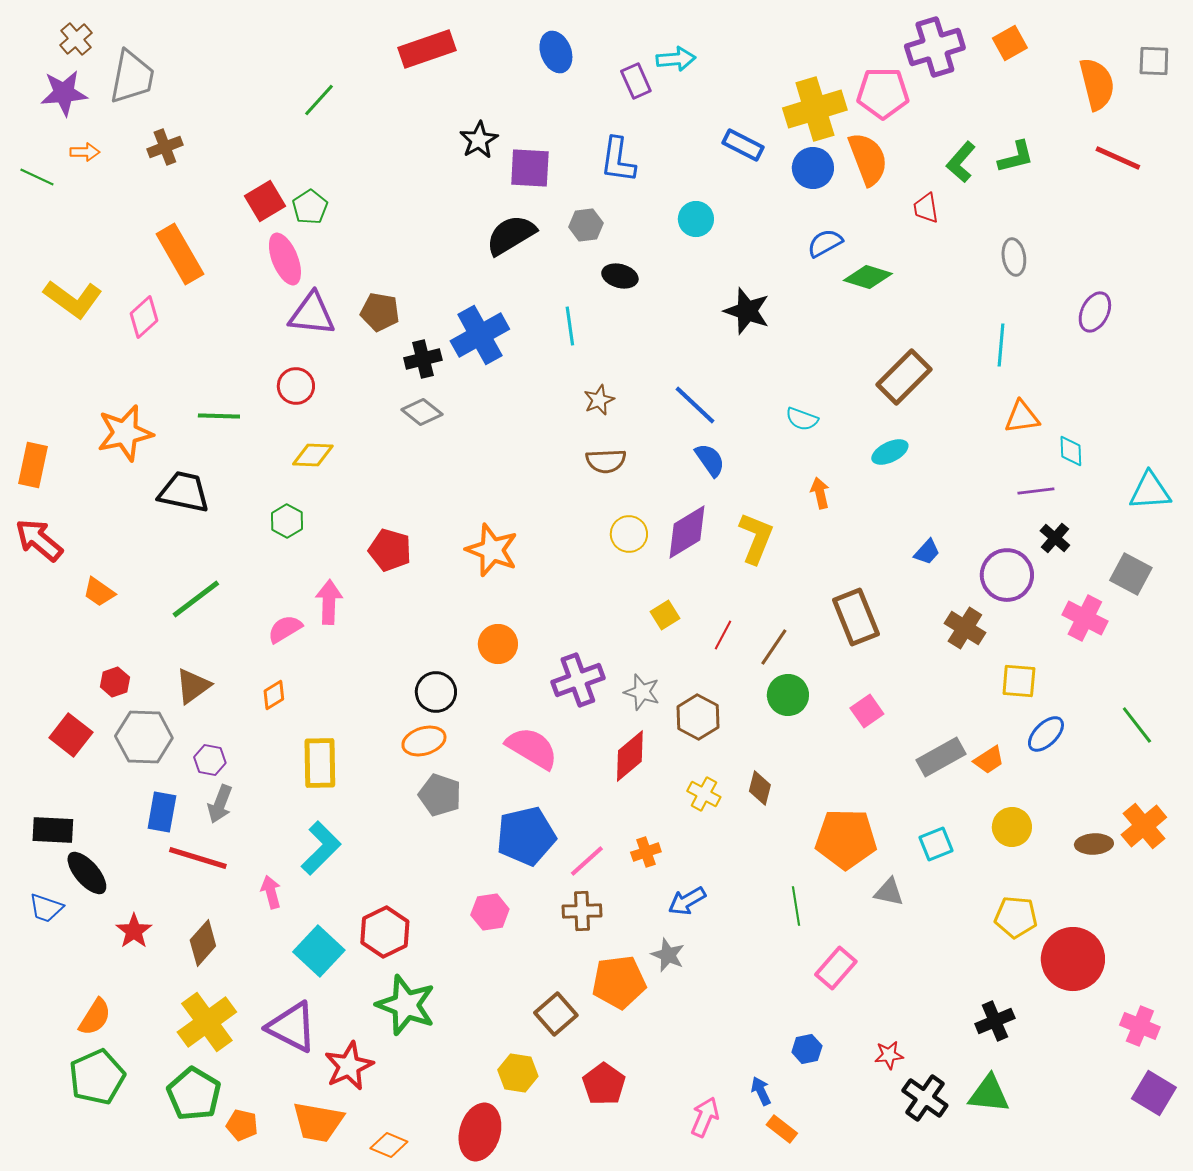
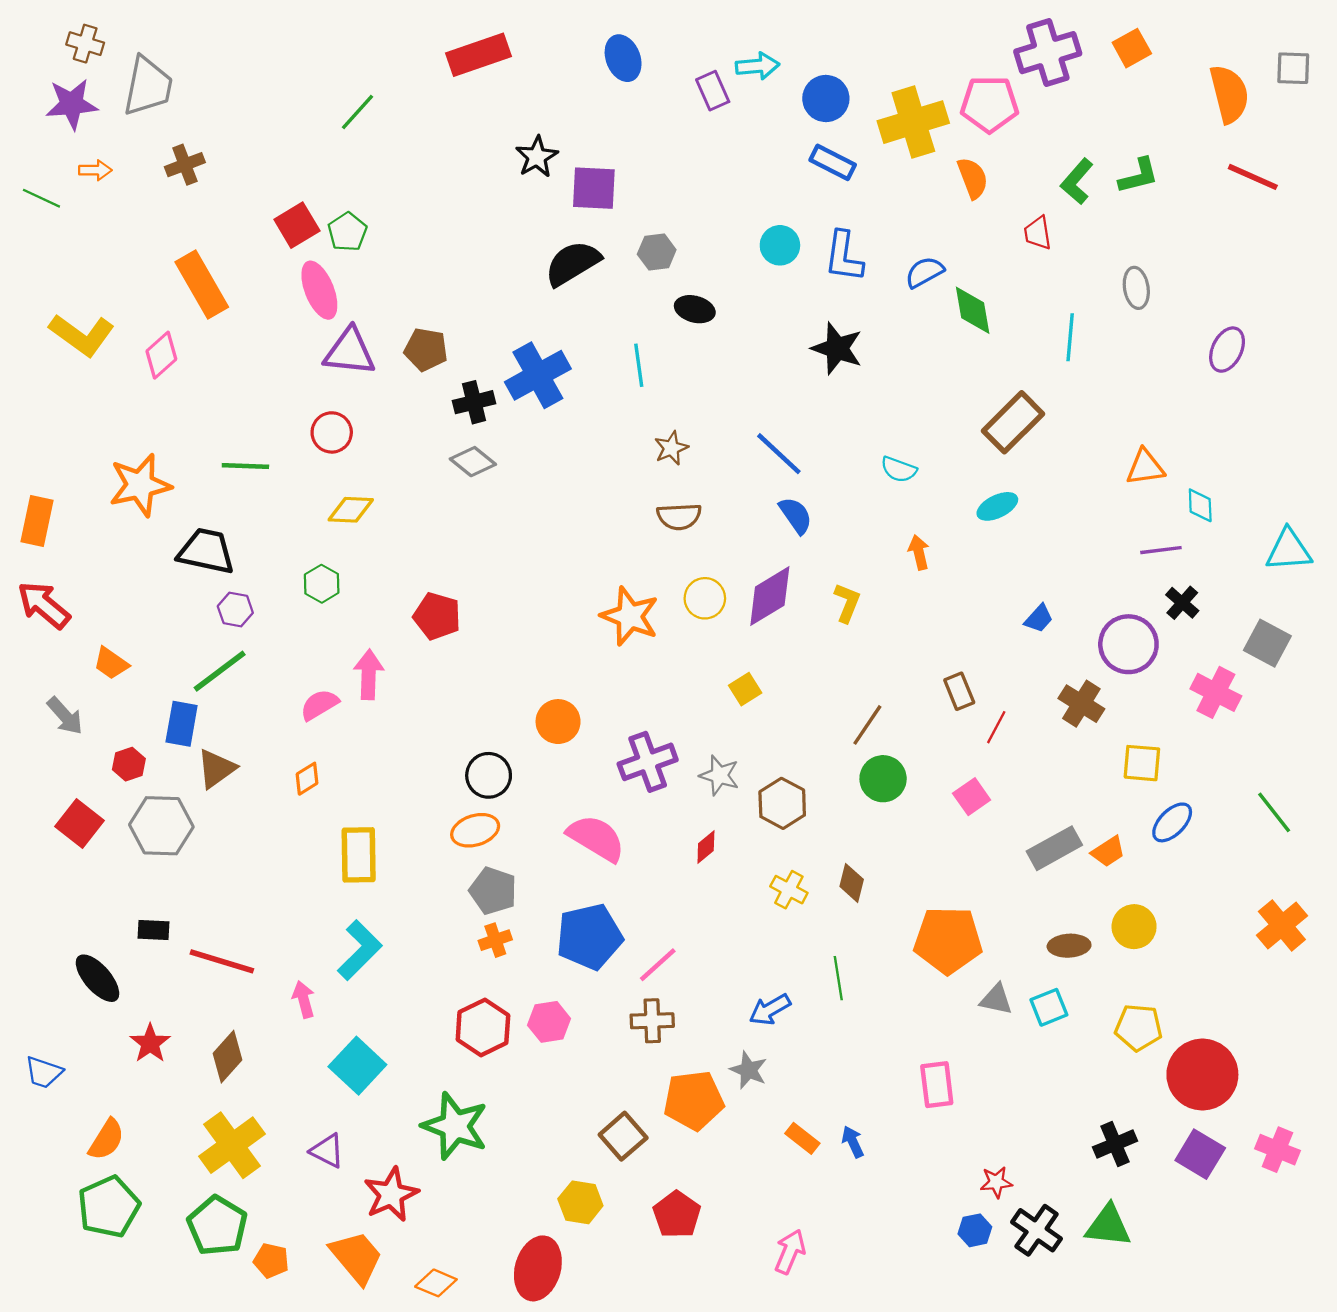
brown cross: (76, 39) -> (85, 44), turned -32
orange semicircle: (868, 159) -> (973, 178), size x0.7
blue L-shape: (618, 160) -> (844, 257), moved
blue circle: (813, 168) -> (826, 99), moved
green diamond: (868, 277) -> (973, 310), turned 63
cyan line: (1001, 345) -> (1070, 337), moved
yellow L-shape: (756, 538) -> (847, 603), size x0.7
orange star: (492, 550) -> (630, 616), moved
brown rectangle: (856, 617) -> (959, 691), size x0.6
red line: (723, 635) -> (996, 727), moved
red diamond: (630, 756) -> (706, 847), size x0.6
purple hexagon: (210, 760) -> (235, 609), moved
gray arrow: (220, 804) -> (65, 716), moved, turned -63
blue rectangle: (162, 812) -> (182, 724), moved
black rectangle: (53, 830) -> (154, 930), moved, size x0.7
cyan square: (936, 844) -> (1049, 1007), moved
brown ellipse: (1094, 844) -> (1069, 946), moved
orange cross: (646, 852) -> (495, 940), moved
green line: (796, 906) -> (838, 978), moved
blue trapezoid: (46, 908) -> (44, 1072), moved
red hexagon: (385, 932) -> (483, 1027), moved
pink rectangle: (836, 968) -> (937, 1085), turned -48
purple triangle: (292, 1027) -> (327, 1151), size x0.6
blue hexagon: (807, 1049) -> (975, 1230), moved
blue arrow: (761, 1091) -> (853, 1142), moved
purple square: (1154, 1093) -> (1200, 1154), moved
orange trapezoid: (318, 1122) -> (356, 1257), turned -140
orange rectangle: (782, 1129) -> (802, 1138), moved

